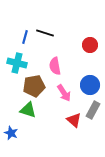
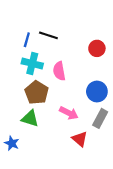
cyan cross: (17, 63) -> (32, 63), moved
brown pentagon: (34, 86) -> (37, 93), turned -30
pink arrow: (64, 93) -> (69, 113), moved, turned -30
red triangle: (74, 120) -> (80, 139), moved

